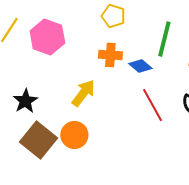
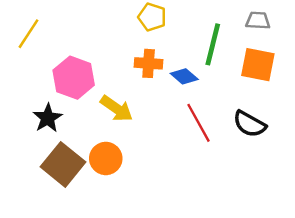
pink hexagon: (47, 37) -> (74, 78), moved
yellow arrow: (83, 93) -> (116, 109), turned 88

